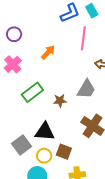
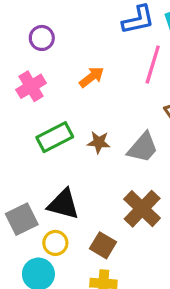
brown star: (60, 101) -> (99, 142), moved
brown square: (64, 152) -> (103, 245), moved

